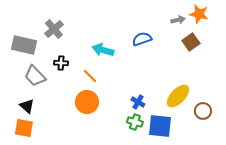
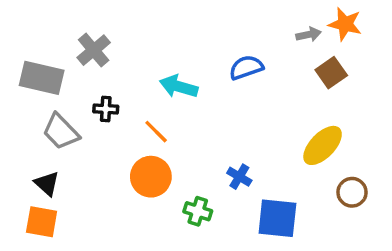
yellow ellipse: (178, 96) -> (323, 145), moved
green cross: (135, 122) -> (198, 211), moved

